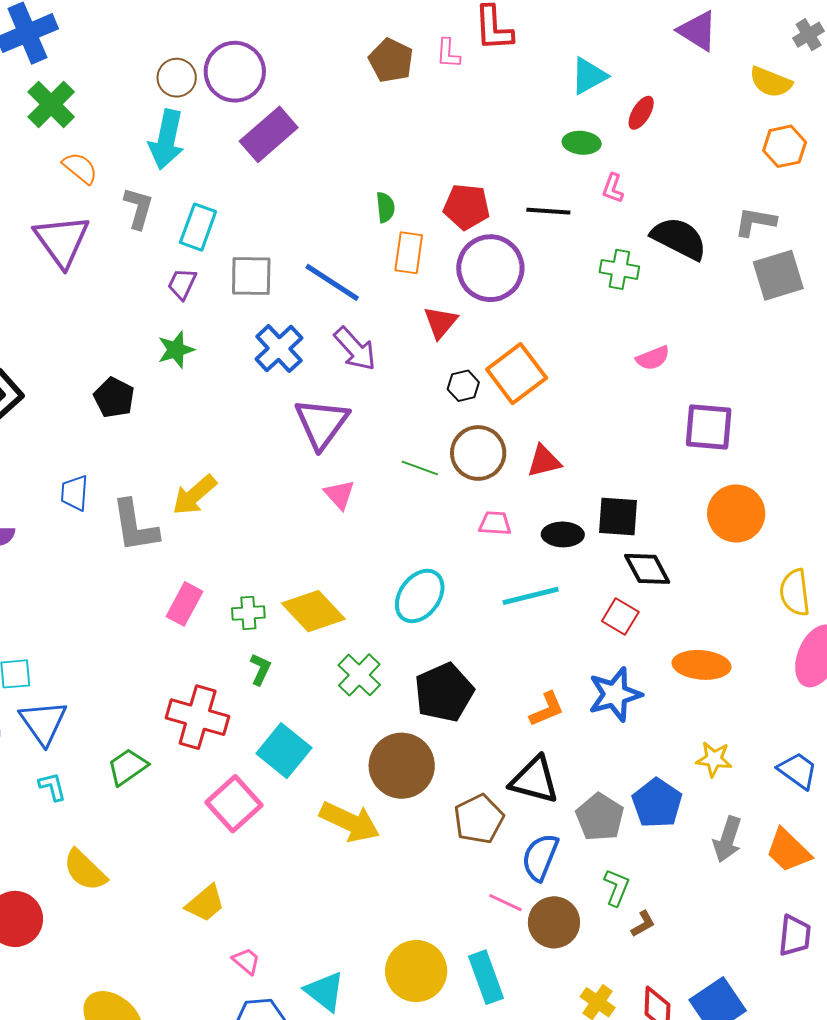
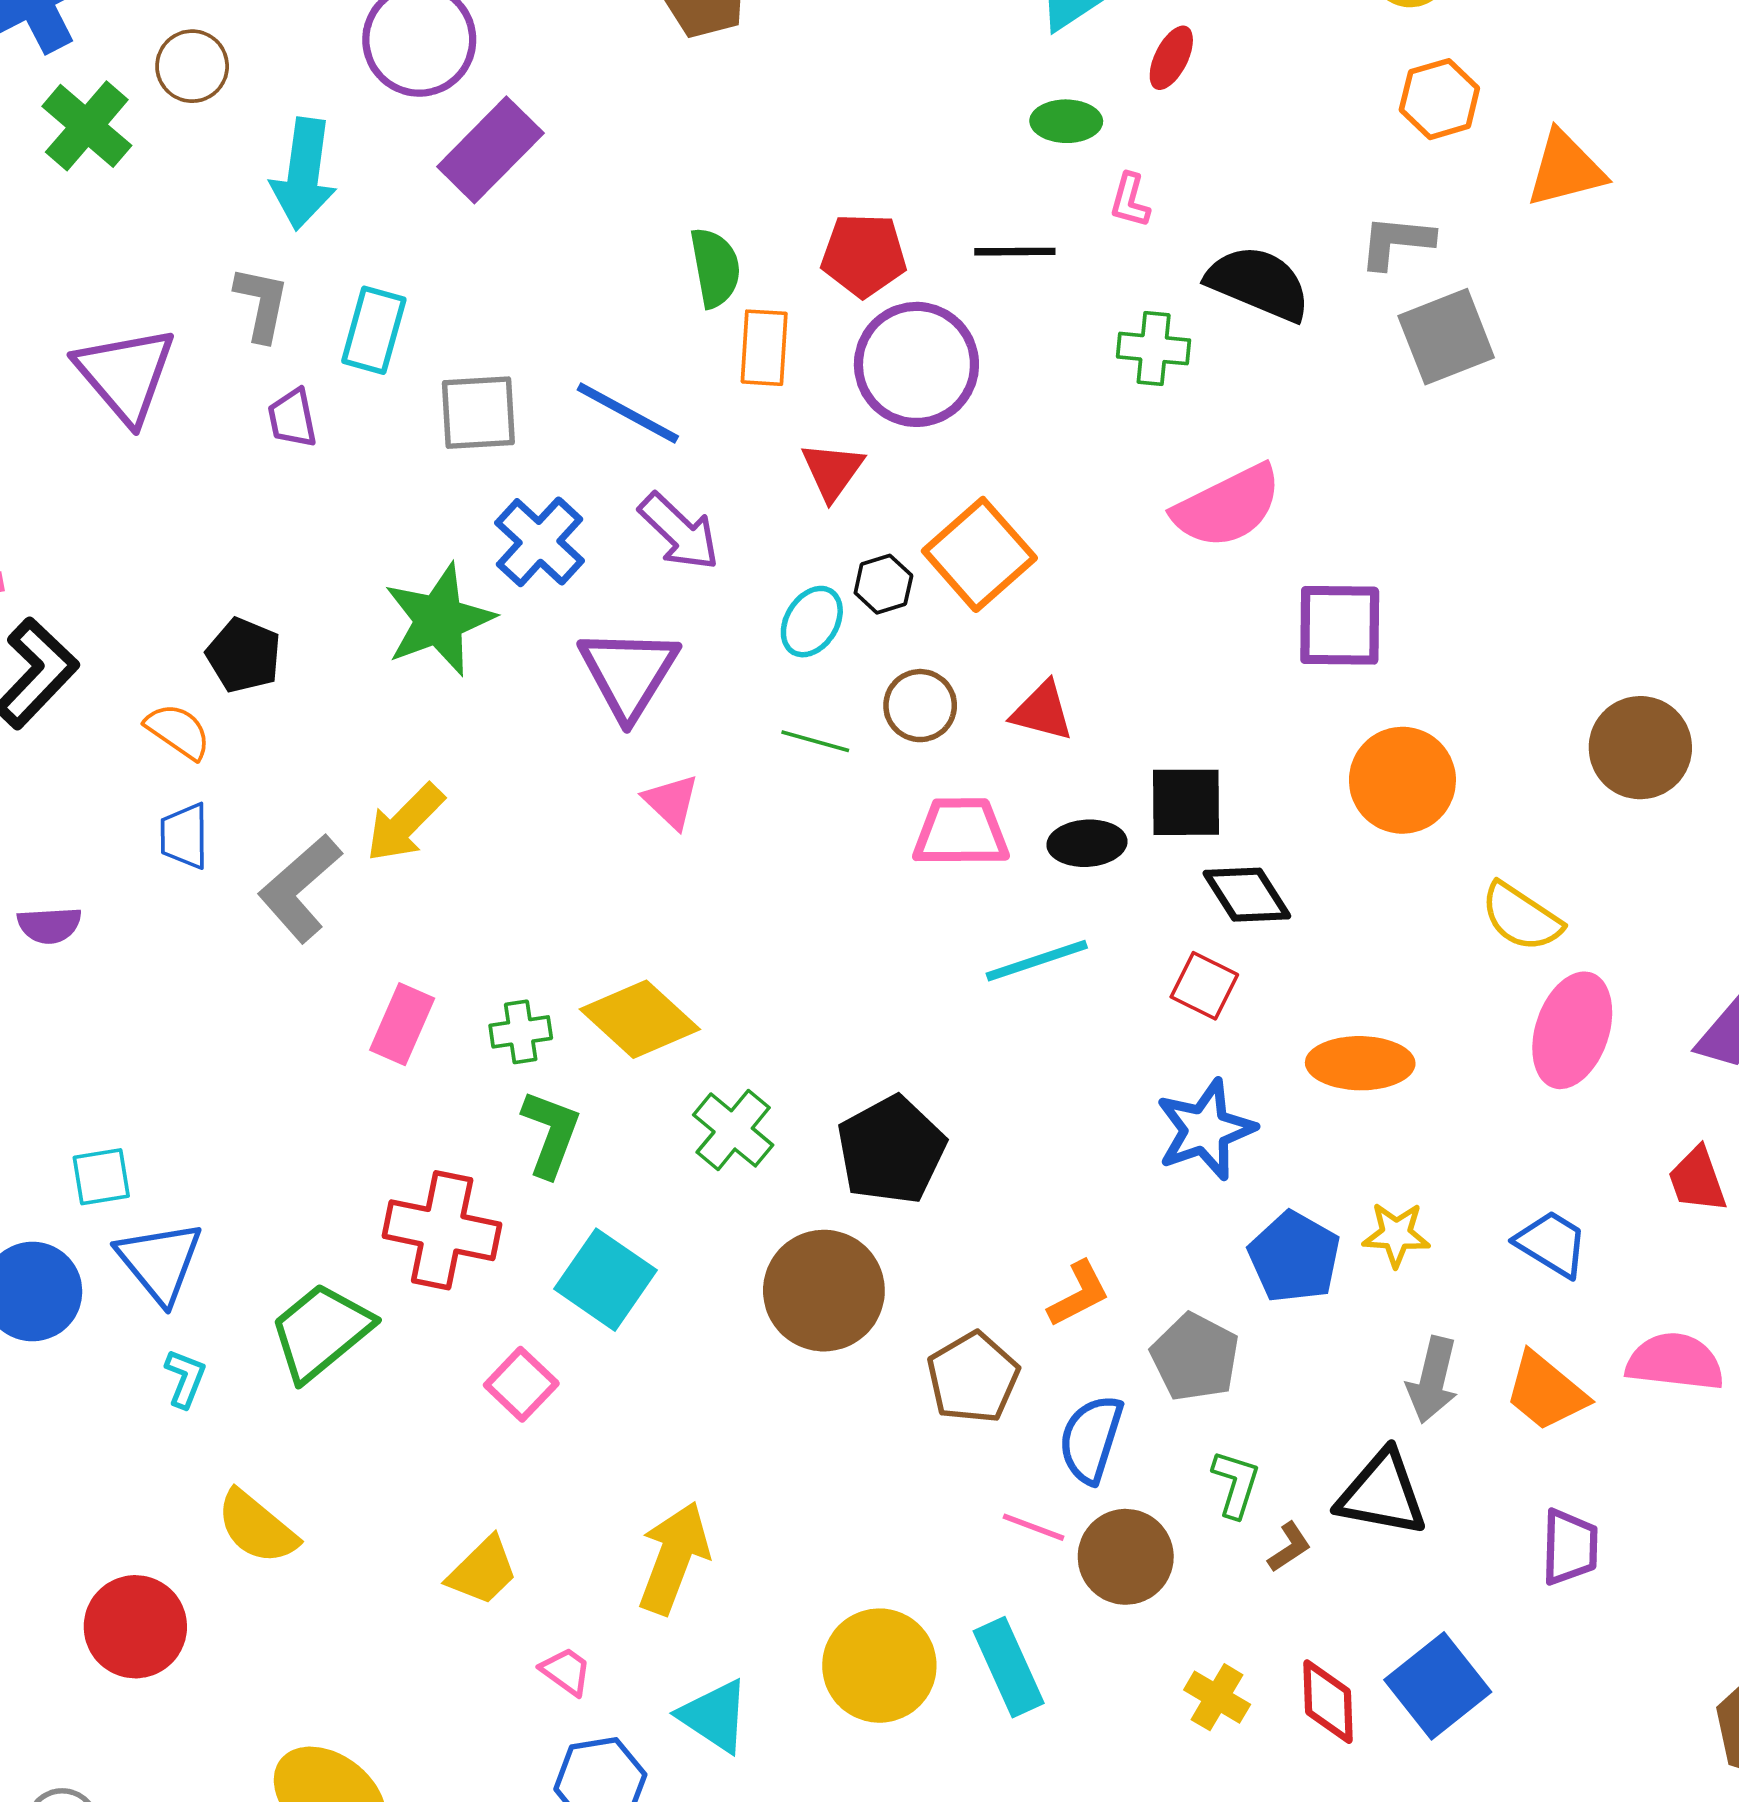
brown circle: (177, 78) -> (192, 66), moved
orange semicircle: (80, 168) -> (178, 731), moved
green semicircle: (385, 207) -> (715, 268), size x1.4
purple trapezoid: (182, 284) -> (292, 418), moved, turned -32
green star: (176, 350) -> (439, 620), moved, size x1.6
pink semicircle: (653, 358) -> (1227, 506), size x1.8
brown circle: (478, 453) -> (920, 706), size x0.7
red triangle: (544, 461) -> (1042, 711), turned 33
pink trapezoid: (495, 523) -> (961, 832), size x1.6
gray L-shape: (135, 526) -> (300, 888), turned 62
yellow semicircle: (795, 593) -> (1521, 917), turned -45
cyan ellipse: (420, 596) -> (812, 622), moved, size x0.7
green L-shape: (260, 669) -> (551, 1133), size x1.5
orange L-shape: (547, 709) -> (1079, 1294), moved
green trapezoid: (128, 767) -> (321, 1332), size x1.4
black triangle: (534, 780) -> (1382, 1494), moved
cyan L-shape: (52, 787) -> (185, 1378), turned 40
blue pentagon: (657, 803) -> (1294, 1257), moved
pink square: (234, 804) -> (521, 1384), size x0.7
yellow arrow: (350, 822) -> (674, 1558), moved, turned -90

